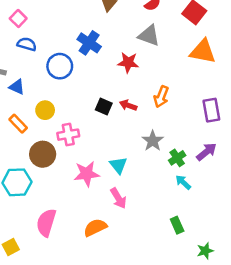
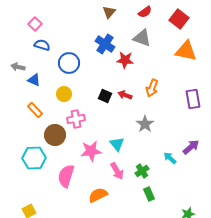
blue cross: (89, 43) -> (105, 44), moved
yellow circle: (45, 110) -> (64, 94), moved
purple arrow: (206, 152) -> (191, 147), moved
green cross: (177, 158) -> (142, 171), moved
pink semicircle: (46, 223) -> (66, 176), moved
green rectangle: (177, 225) -> (149, 194), moved

